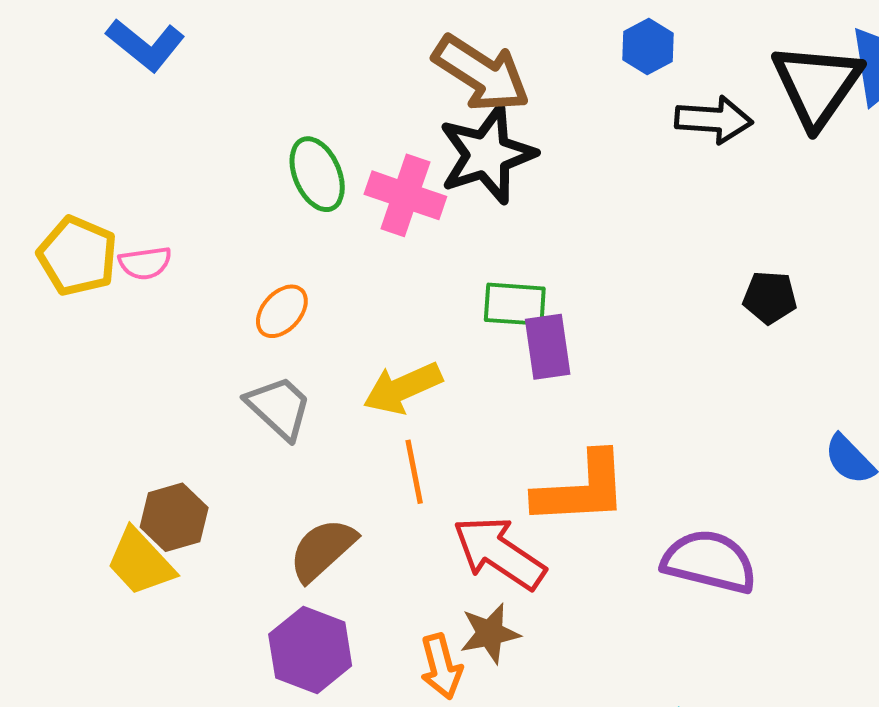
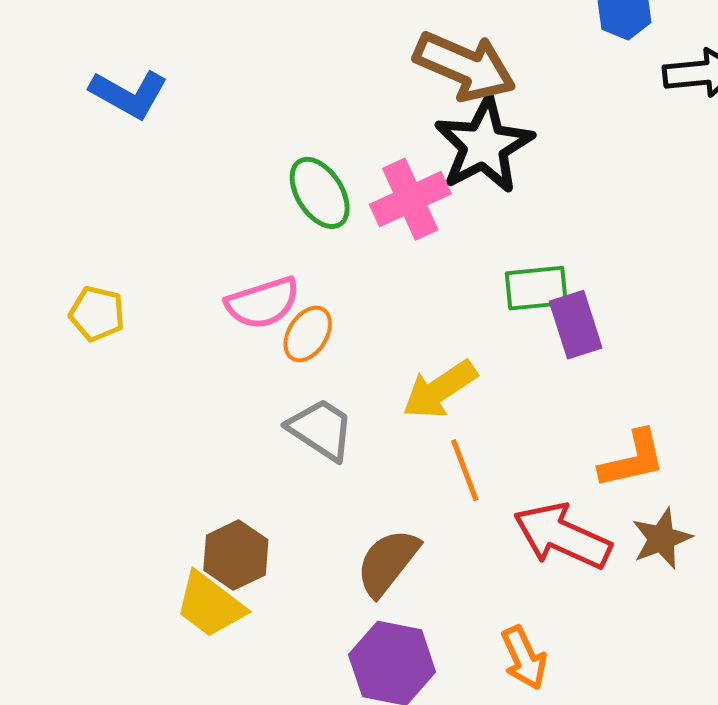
pink cross: (405, 195) -> (410, 199), turned -34
yellow pentagon: (77, 256) -> (97, 314), size x0.7
pink semicircle: (145, 263) -> (263, 303), moved, size x1.4
orange L-shape: (581, 489) -> (632, 459), size x0.7
brown star: (490, 633) -> (662, 539), moved

